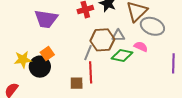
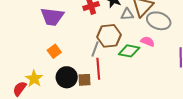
gray triangle: (118, 36) -> (127, 14), moved
yellow star: (23, 60) -> (34, 79), moved, turned -30
black circle: (40, 67) -> (67, 77), moved

